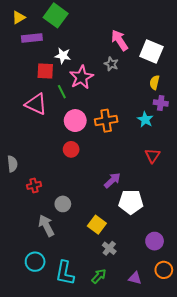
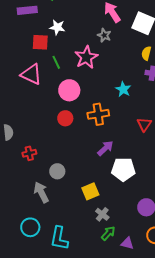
pink star: (81, 77) -> (86, 57), moved
cyan star: (145, 119) -> (123, 89), moved
orange cross: (106, 121) -> (98, 114), moved
yellow square: (97, 225) -> (90, 191), turned 30
green arrow: (99, 276) -> (108, 233), moved

